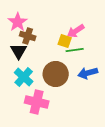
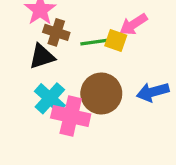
green line: (75, 50) -> (95, 42), moved
black triangle: (19, 51) -> (42, 57), turned 42
pink cross: (37, 102) -> (71, 116), moved

